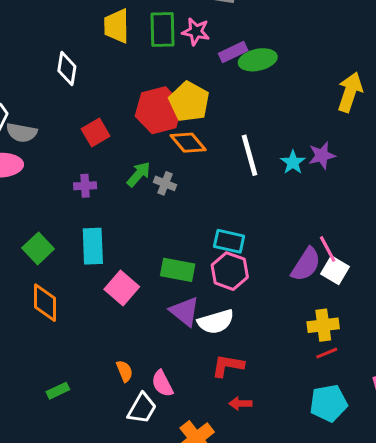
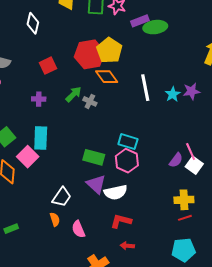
purple semicircle: (306, 264) -> (176, 160), size x0.7
pink square: (122, 288) -> (28, 157), moved
white trapezoid: (142, 408) -> (62, 197), moved

